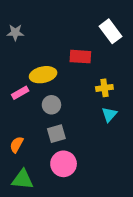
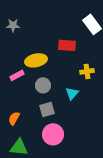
cyan triangle: (109, 114) -> (72, 93), moved

